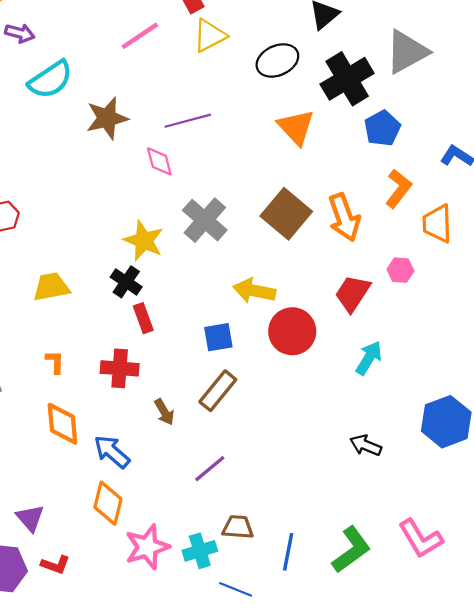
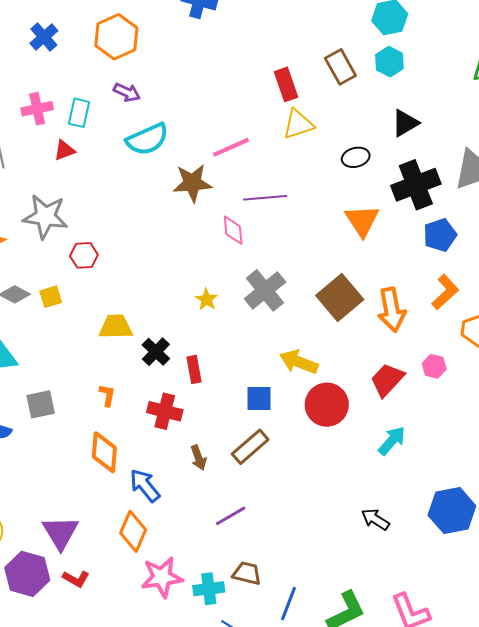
pink line: (140, 36) -> (231, 147), moved
black ellipse: (277, 60) -> (356, 157), size x0.7
yellow star: (144, 241) -> (207, 299), size x0.6
black cross: (126, 282) -> (156, 352), moved
purple triangle: (30, 518) -> (60, 533), size x1.4

